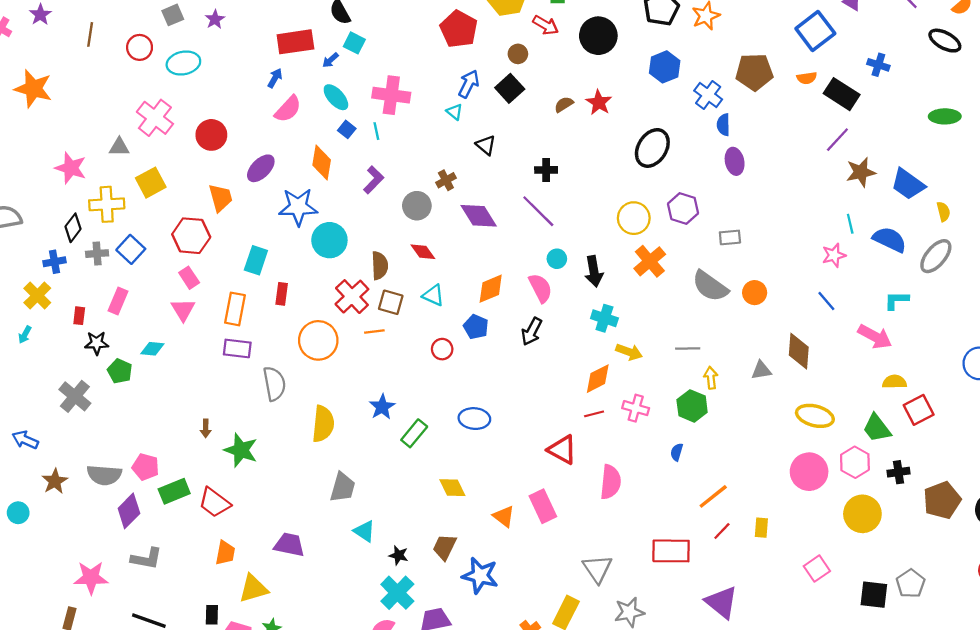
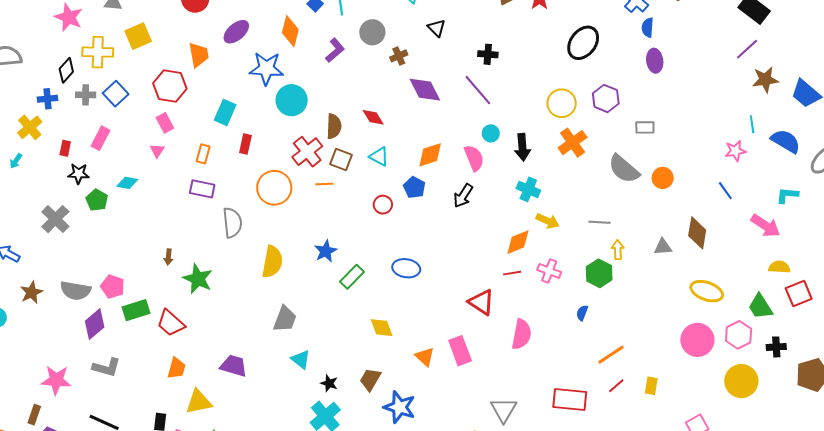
gray circle: (417, 206) -> (372, 32), moved
orange rectangle: (235, 309) -> (203, 154), size x0.7
pink triangle: (183, 310) -> (157, 151), size x0.7

